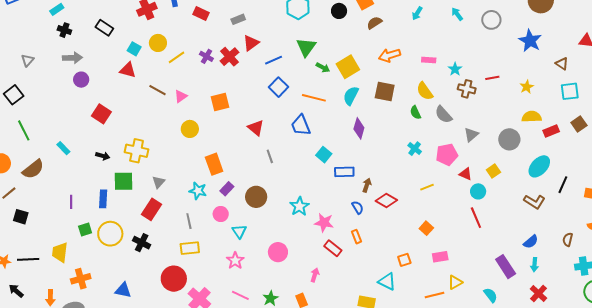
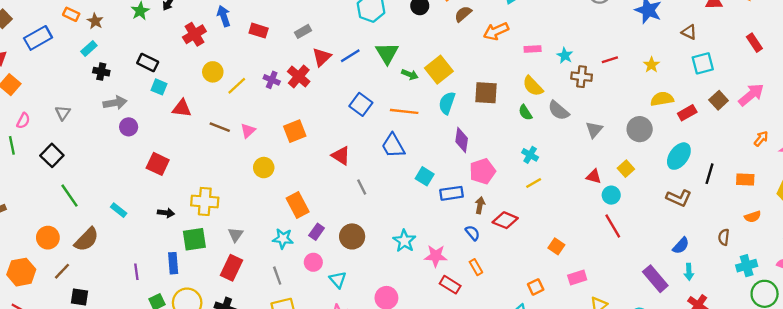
cyan square: (134, 49) -> (159, 87), moved
orange arrow: (390, 55) -> (496, 31), moved
blue line: (274, 60) -> (350, 56), moved
pink pentagon: (447, 154) -> (483, 171), moved
yellow line: (427, 187) -> (534, 183), moved

